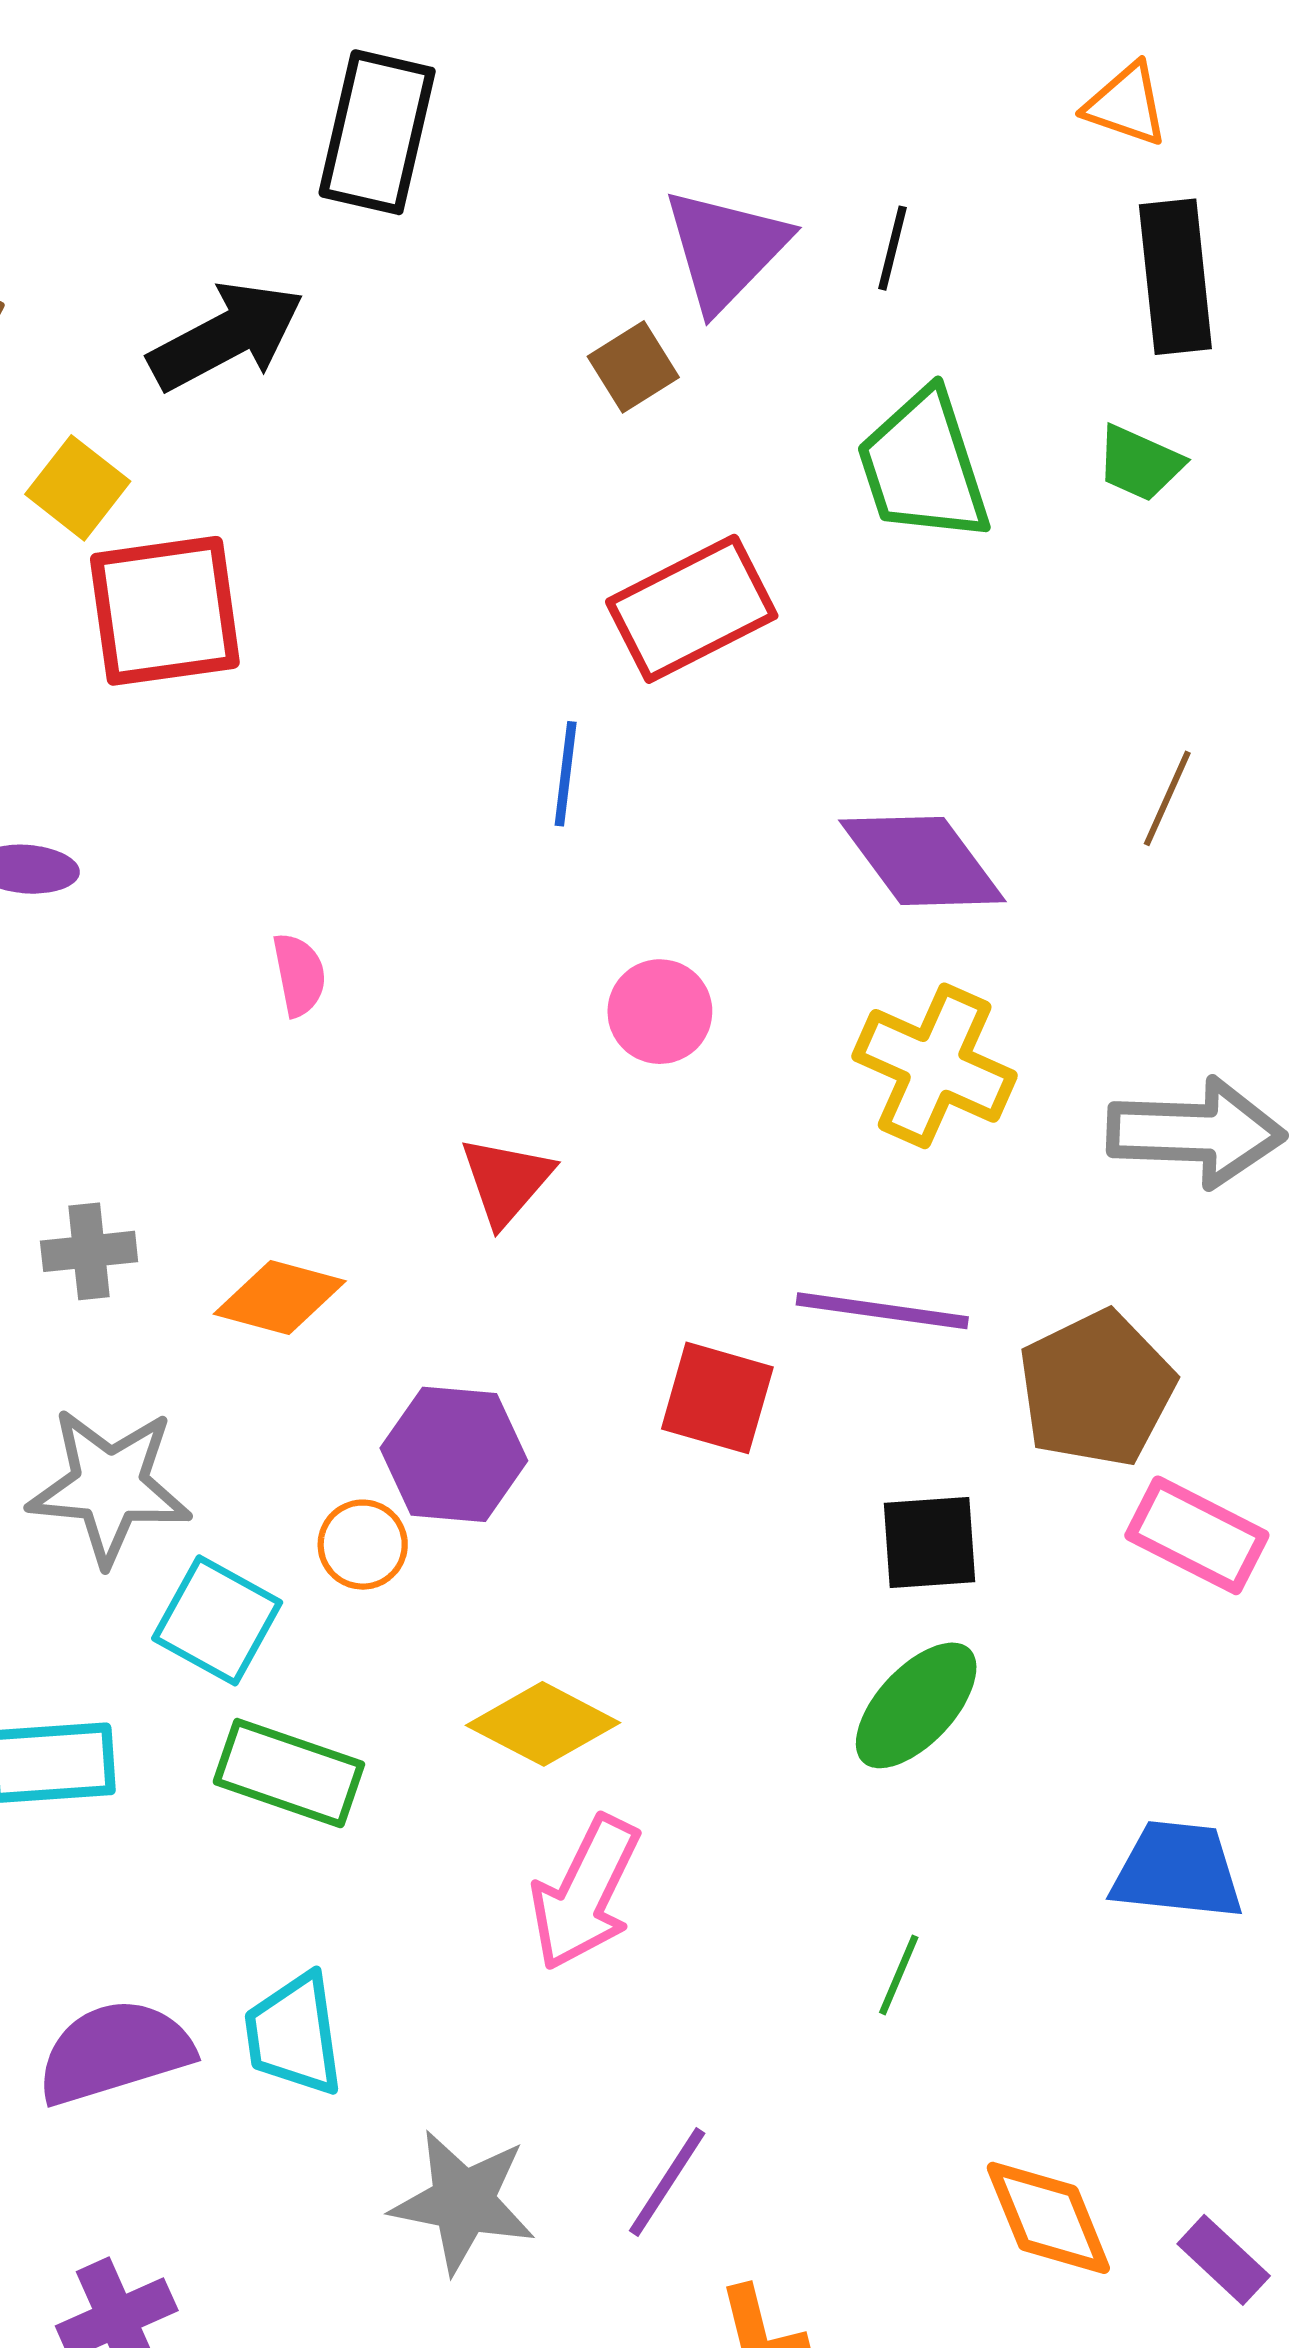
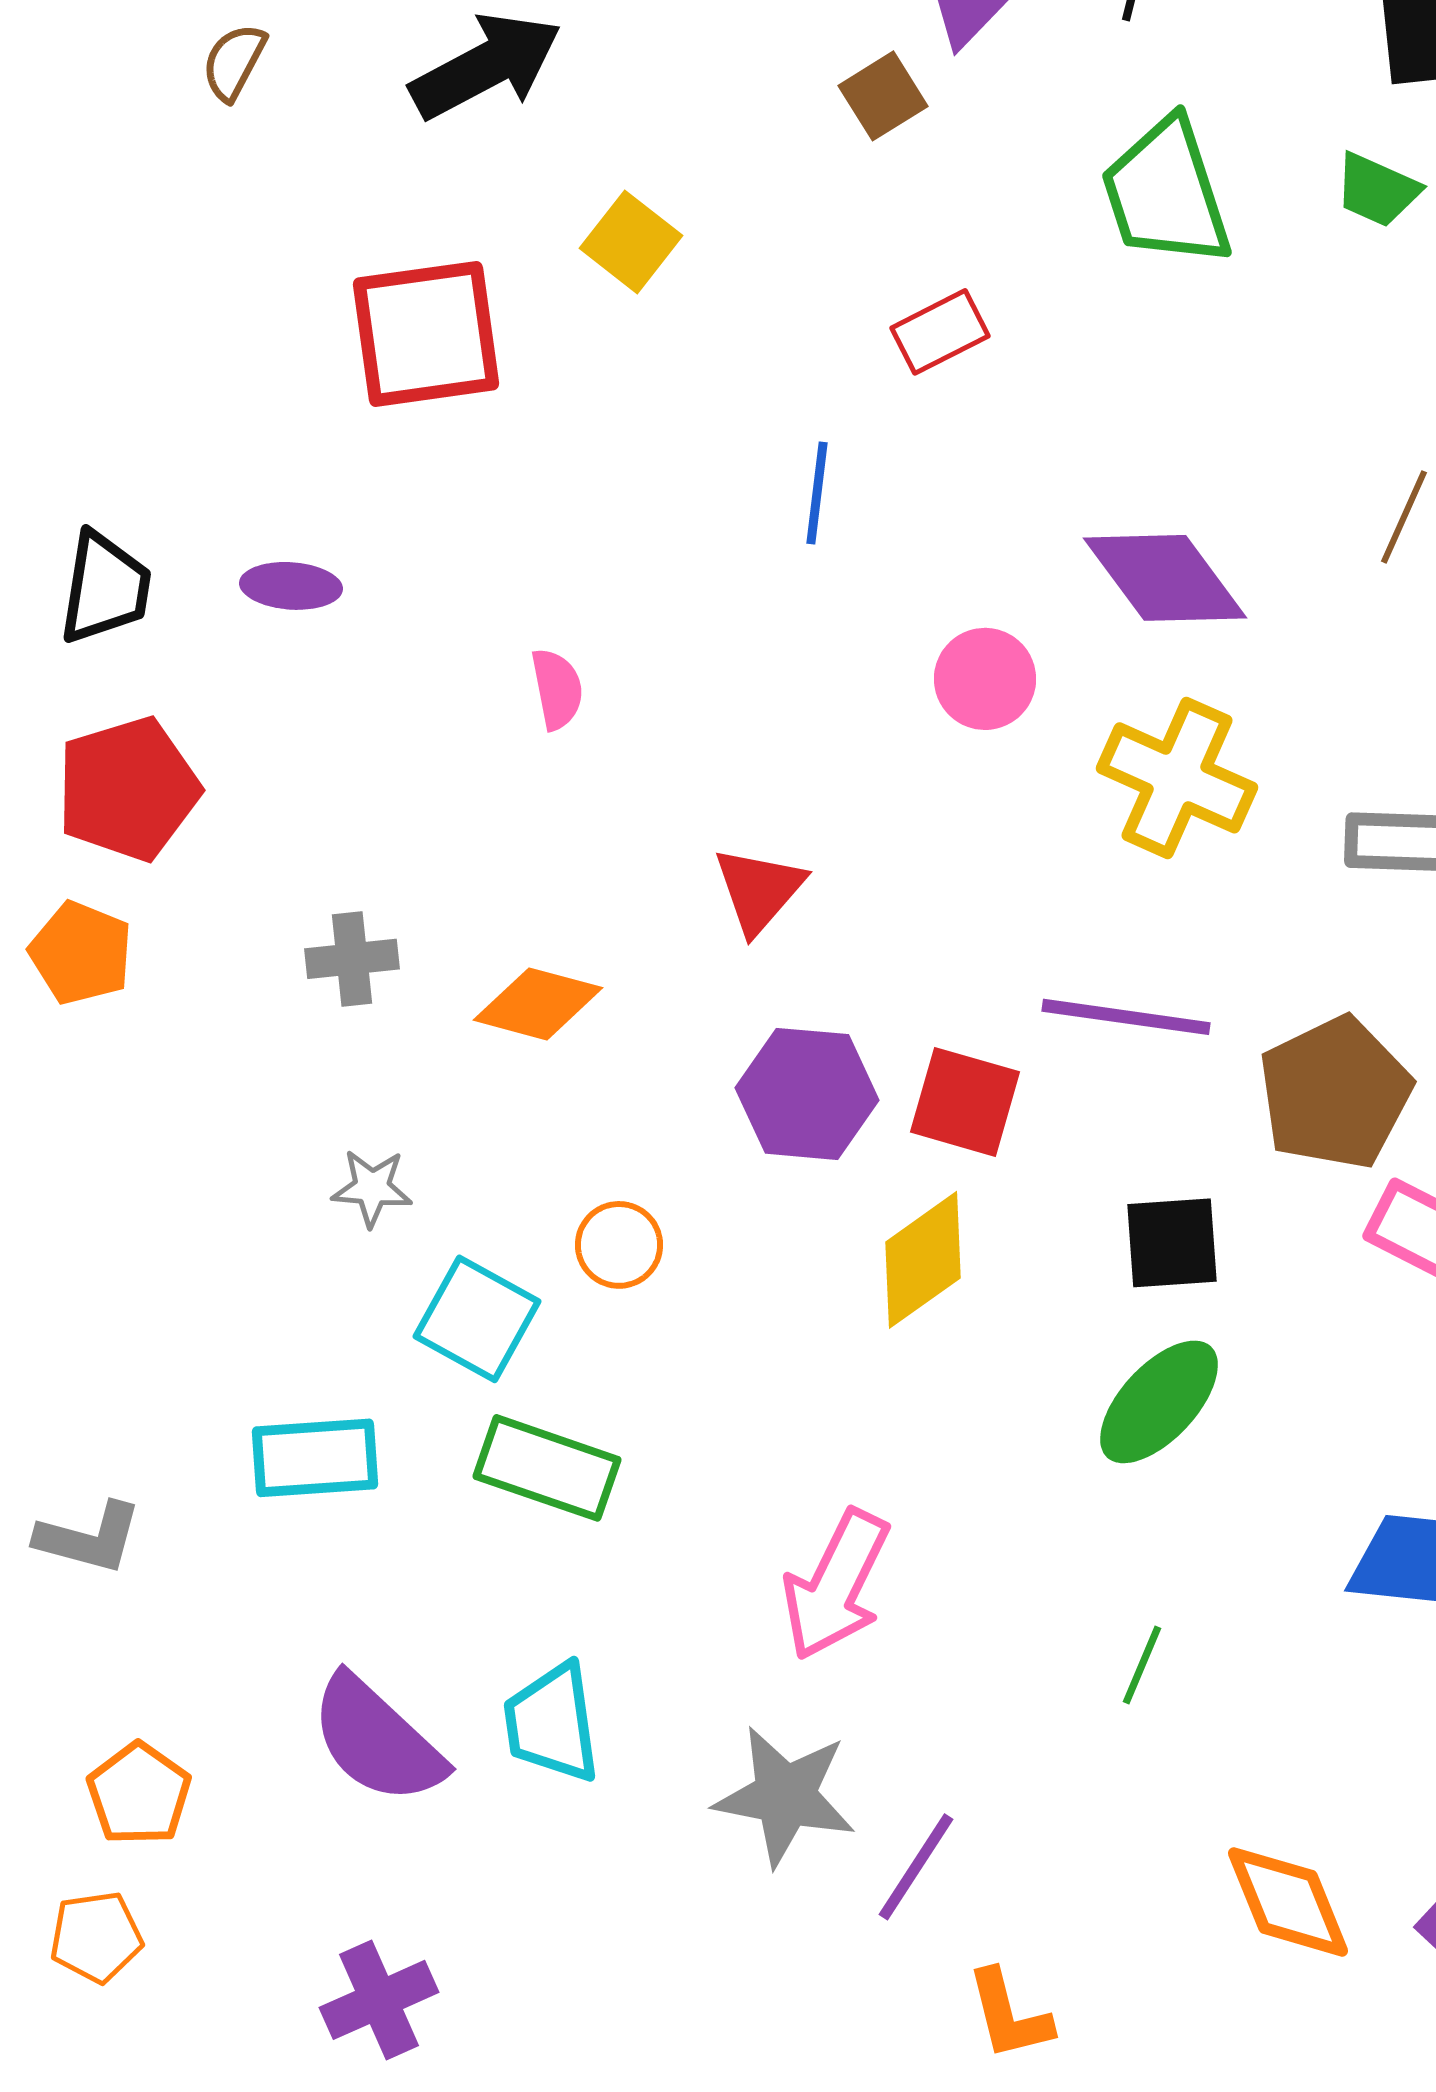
yellow square: (78, 488) -> (631, 242), moved
red rectangle: (692, 609) -> (940, 332), size x0.6
pink circle: (660, 1012) -> (985, 679), moved
purple hexagon: (454, 1454) -> (807, 1094), moved
gray star: (110, 1486) -> (372, 1188), size x0.5
yellow diamond: (543, 1724) -> (923, 1260), moved, turned -63
purple semicircle: (115, 2052) -> (377, 1740), turned -120
gray star: (463, 2201) -> (785, 1796), moved

